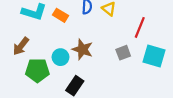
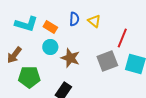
gray square: (123, 53) -> (107, 61), size x1.5
cyan circle: (60, 57) -> (50, 47), moved

